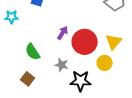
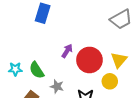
cyan star: (12, 17) -> (15, 69), moved
gray star: (62, 65) -> (57, 86), moved

